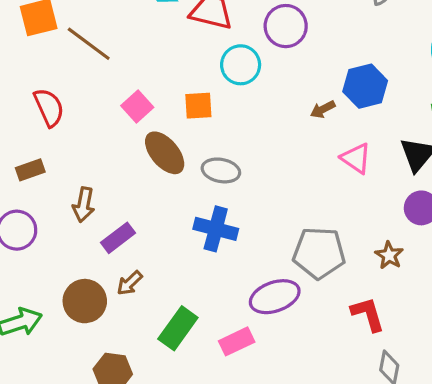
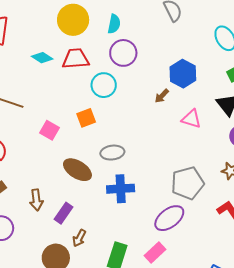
brown ellipse: (165, 153) -> (77, 170), moved

